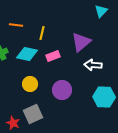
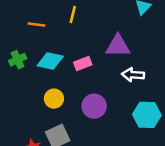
yellow line: (42, 33) -> (73, 15), moved
purple triangle: (81, 42) -> (118, 46), turned 40

